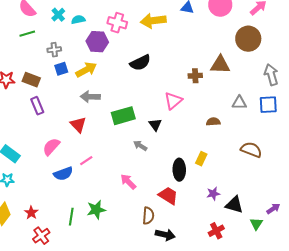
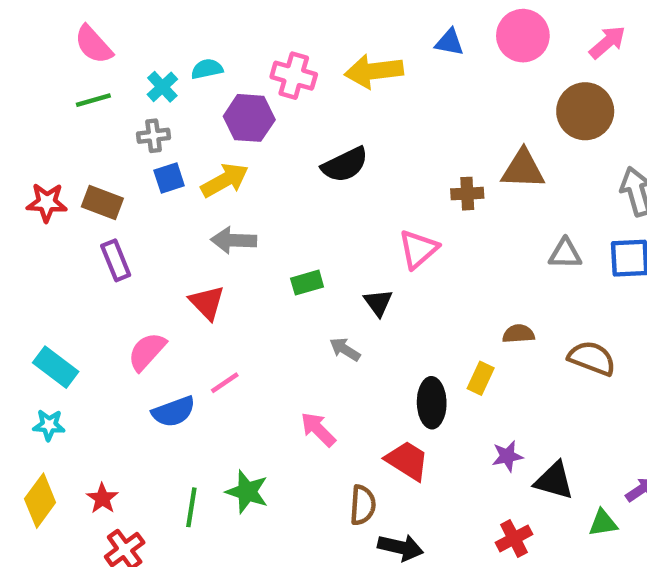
cyan cross: (58, 15) -> (162, 87), moved
green rectangle: (123, 116) -> (307, 283), size x0.6
brown semicircle: (213, 122) -> (518, 334), moved
green star: (96, 210) -> (247, 492), turned 30
green triangle: (256, 224) -> (603, 523), turned 48

